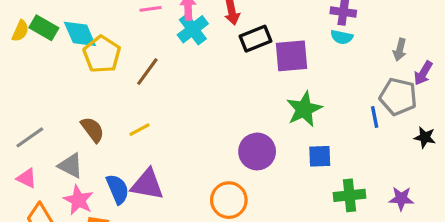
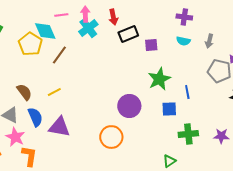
cyan diamond: (80, 34) -> (45, 31), moved
cyan semicircle: (342, 37) -> (183, 41), moved
gray arrow: (400, 50) -> (209, 41), moved
purple square: (292, 56) -> (151, 45), size x0.6
blue line: (375, 117) -> (187, 92), moved
blue semicircle: (118, 189) -> (35, 117), moved

